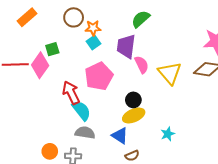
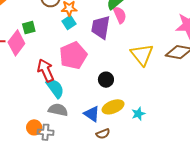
pink semicircle: (142, 65) -> (120, 15), moved
yellow ellipse: (134, 115) -> (113, 107), moved
orange circle: (50, 151) -> (34, 127), moved

